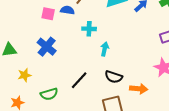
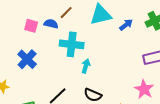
cyan cross: (89, 29) -> (72, 44), size x1.6

